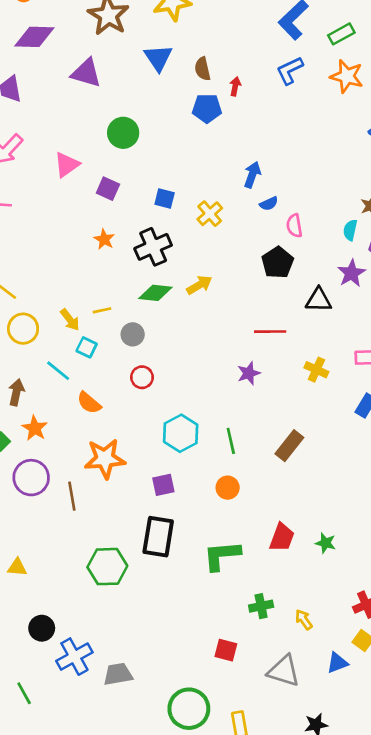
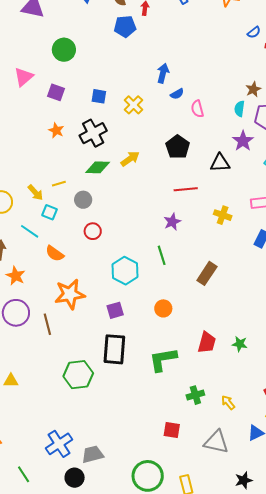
black pentagon: (278, 263) -> (178, 147), moved
green line: (231, 441) -> (162, 255), moved
black circle: (42, 628) -> (75, 478), moved

